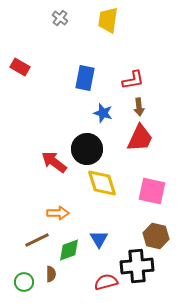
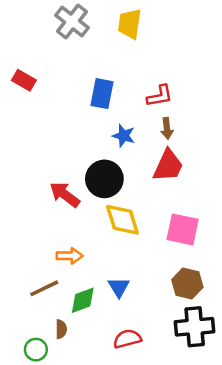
gray cross: (60, 18) -> (72, 21), size x1.8
black cross: (137, 266) -> (195, 327), moved
green circle: (24, 282) -> (36, 350), moved

